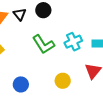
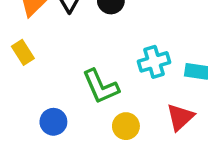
green L-shape: (43, 44) -> (101, 86), moved

